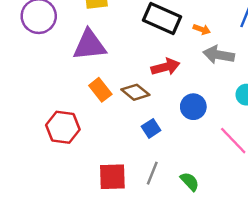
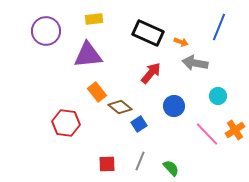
red arrow: (166, 67) -> (151, 73), turned -35
brown diamond: (135, 92) -> (120, 107), moved
red square: (112, 177) -> (107, 164), size x0.7

